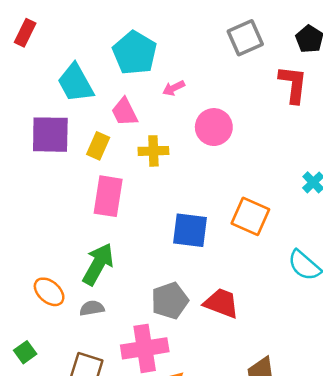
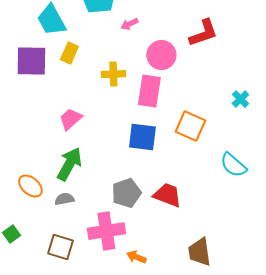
red L-shape: (293, 84) -> (203, 33), moved, turned 64
pink trapezoid: (125, 112) -> (70, 119), moved, turned 75
yellow rectangle: (98, 146) -> (69, 53), moved
pink rectangle: (108, 196) -> (149, 91), moved

